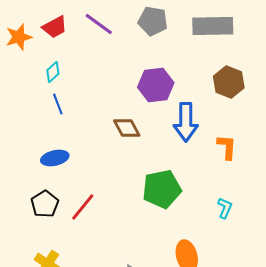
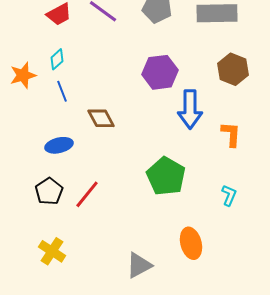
orange star: (19, 37) -> (23, 75), moved
brown diamond: (127, 128) -> (101, 118), moved
green pentagon: (162, 189) -> (166, 176), turned -30

